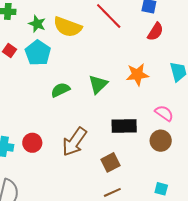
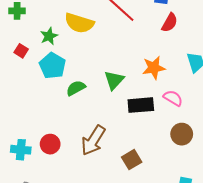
green star: (37, 24) -> (49, 36), moved, turned 30
cyan pentagon: (38, 53) -> (53, 66), moved
pink semicircle: (164, 113) -> (173, 98), moved
black rectangle: (124, 126) -> (141, 105), moved

